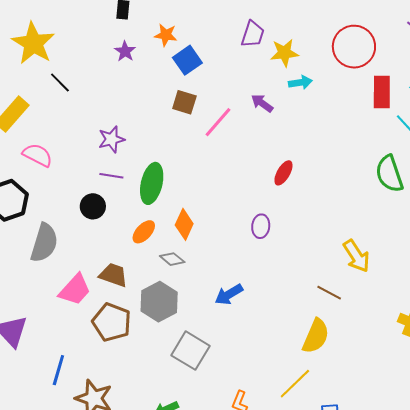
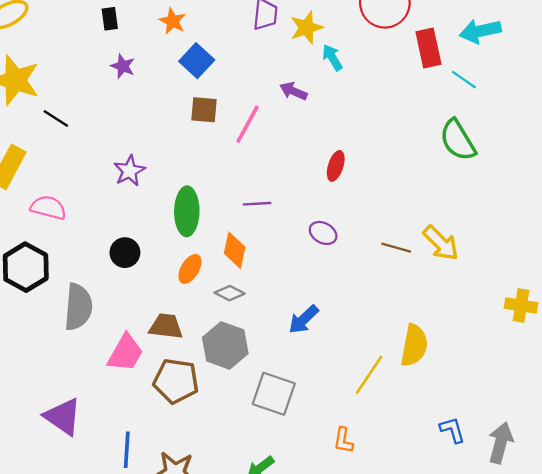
orange star: (166, 35) -> (173, 21), moved, turned 30
cyan arrow: (300, 82) -> (332, 58), turned -100
purple line: (111, 176) -> (257, 204), moved
purple ellipse: (261, 226) -> (323, 233), turned -55
brown line: (329, 293) -> (396, 248), moved
yellow line: (295, 384) -> (369, 375), moved

